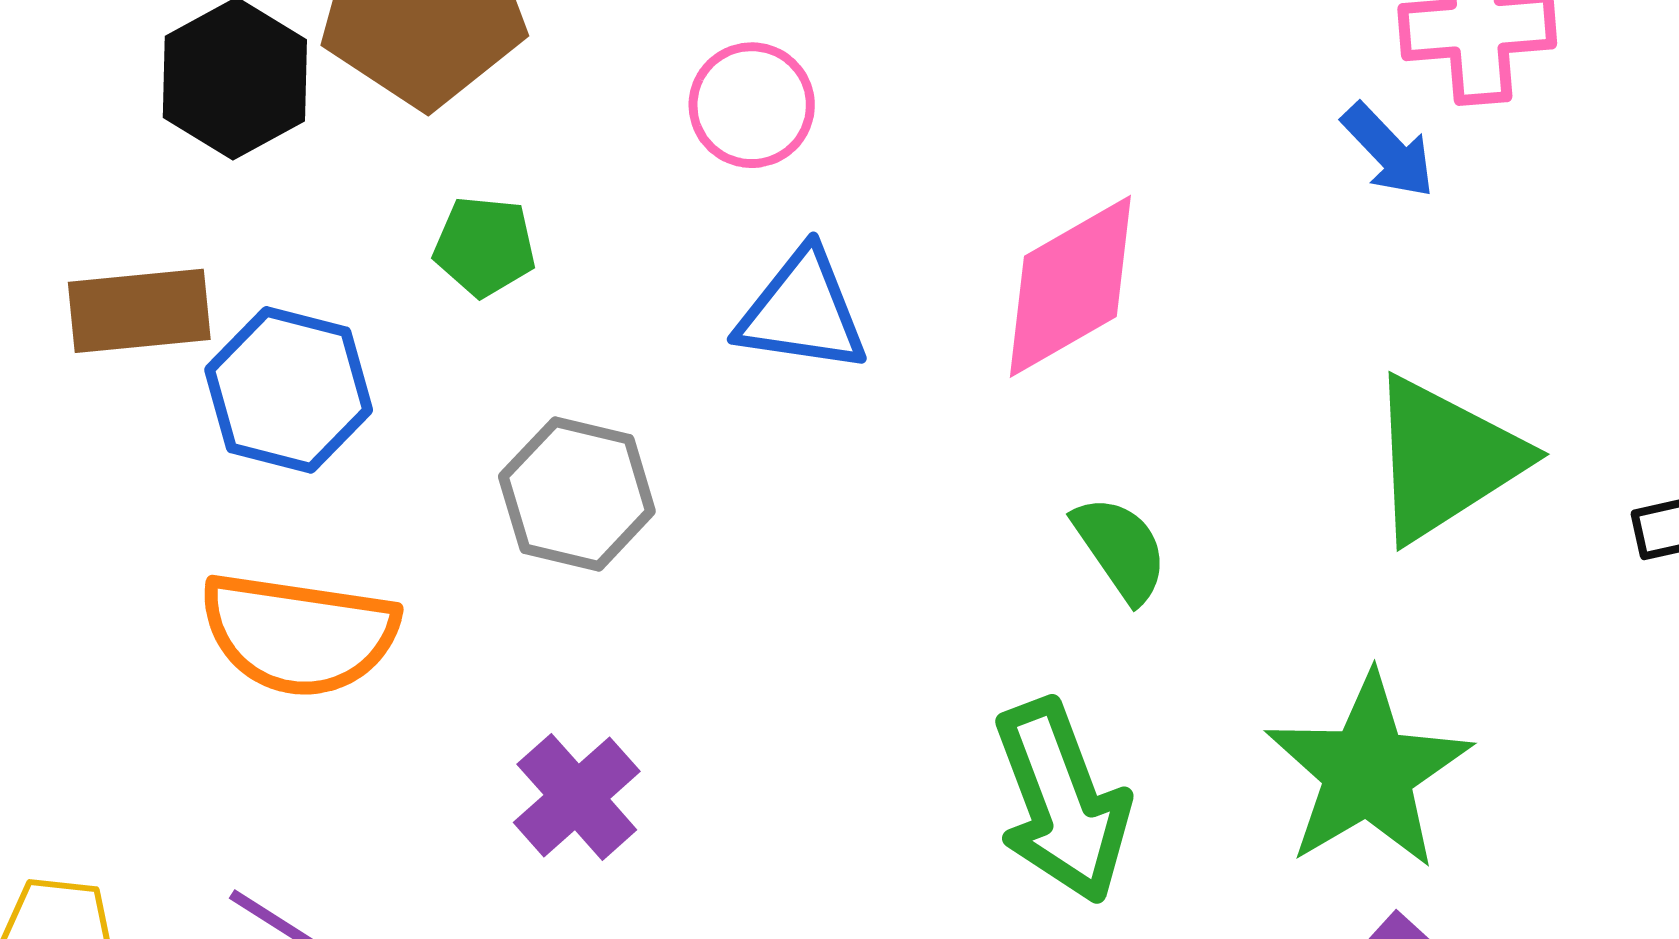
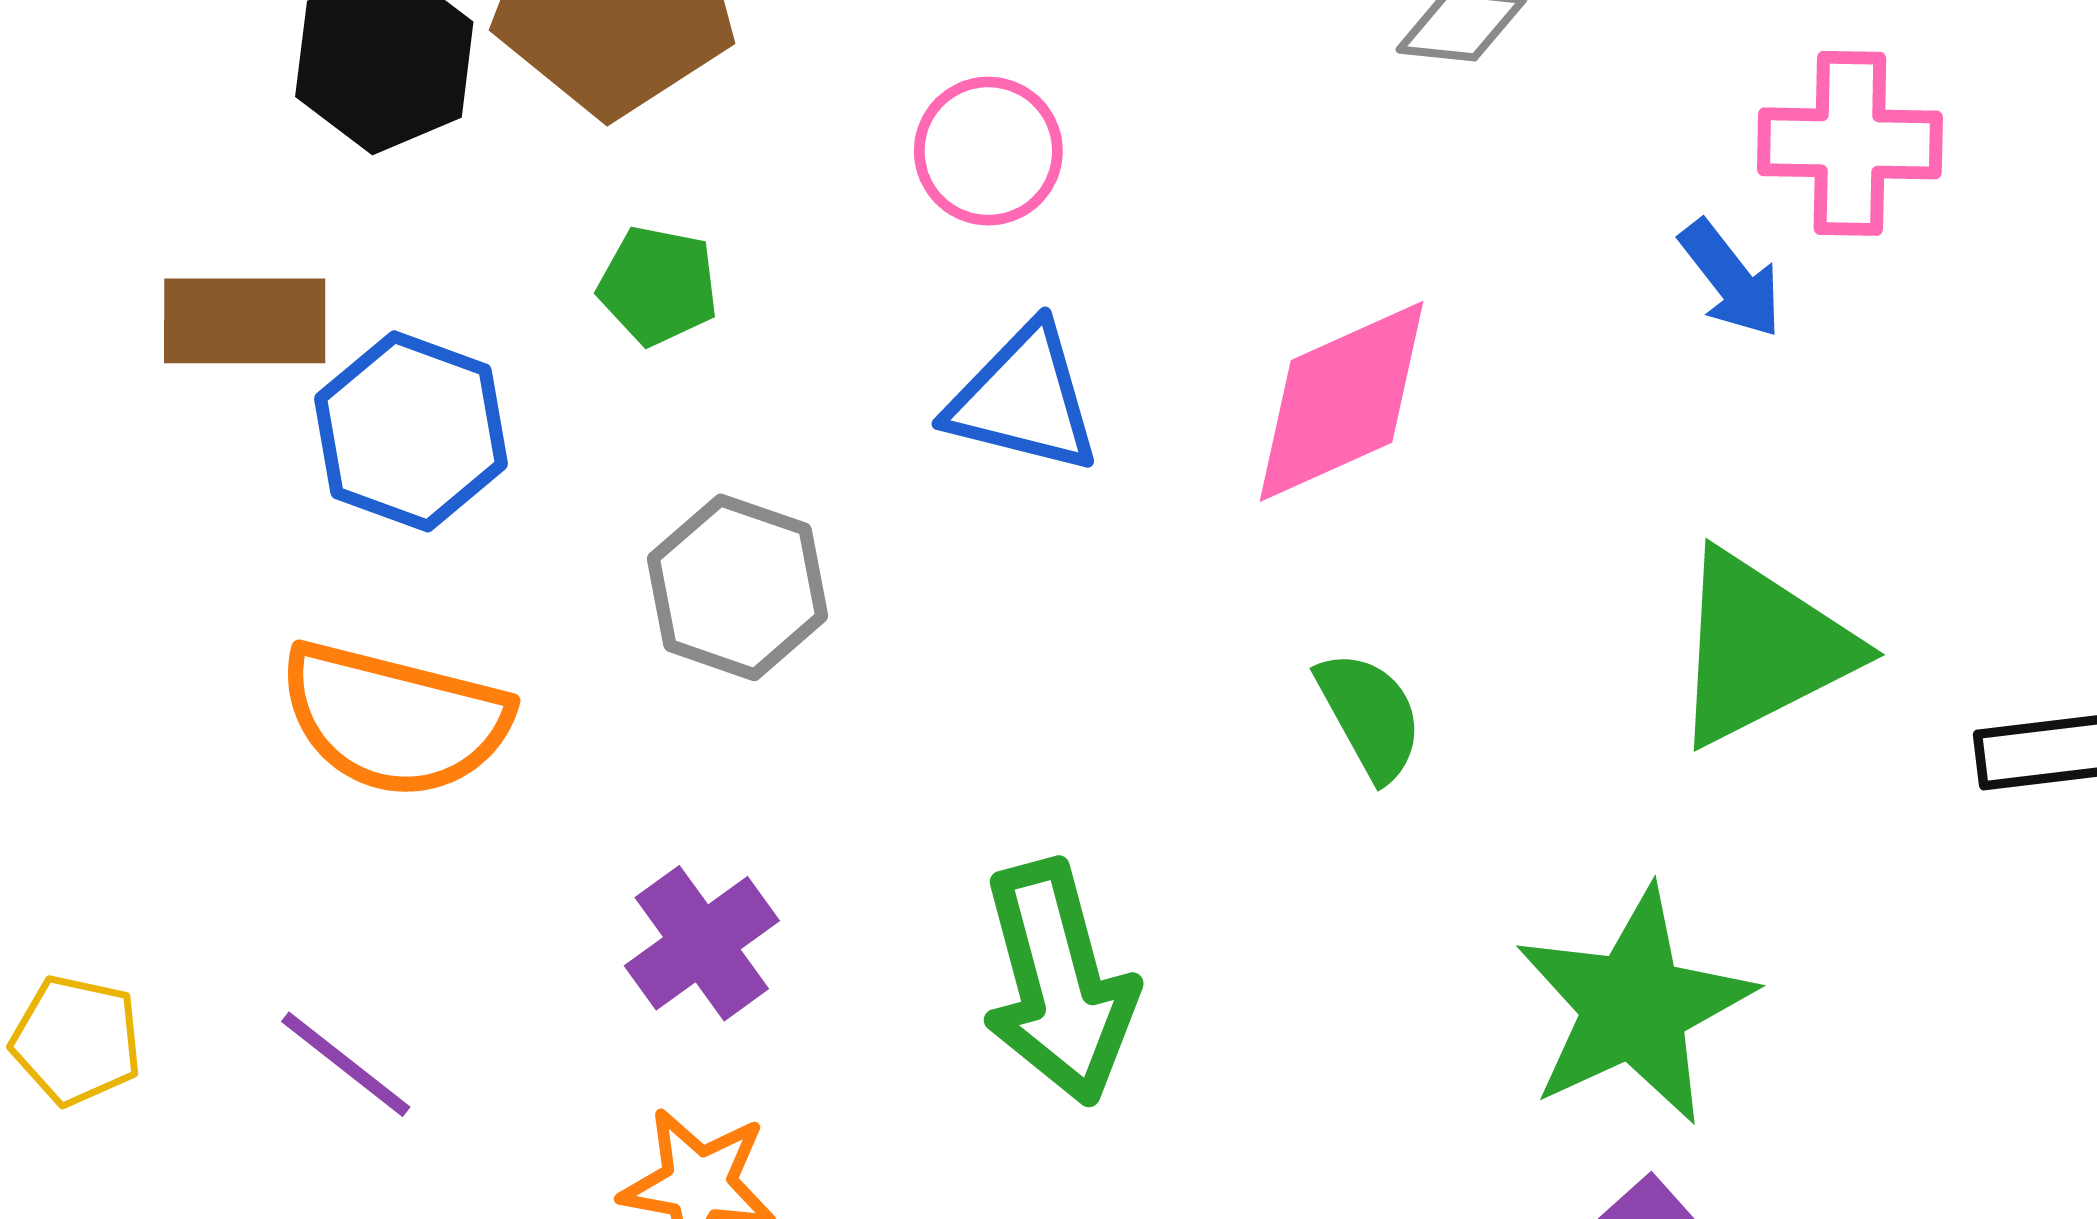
green arrow: (1062, 801) -> (1059, 983), moved

